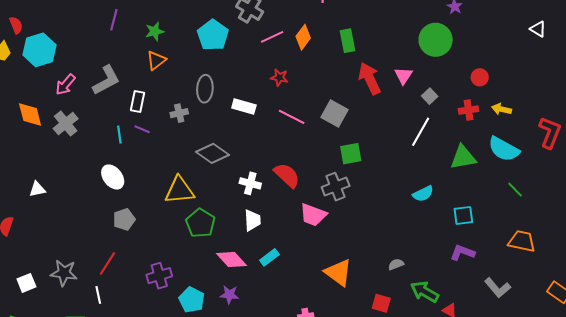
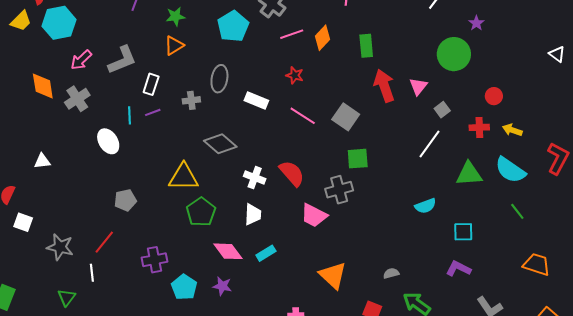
purple line: (142, 129) -> (153, 112), turned -49
white ellipse: (113, 177) -> (108, 141), moved
orange trapezoid: (522, 241) -> (537, 264), moved
white square: (26, 283) -> (23, 222), moved, turned 36

